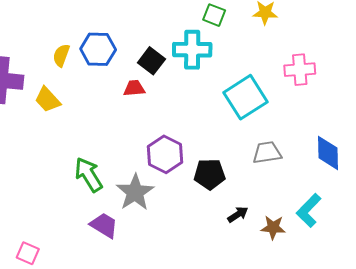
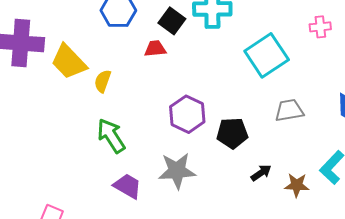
yellow semicircle: (61, 55) -> (103, 81), moved
pink cross: (300, 70) -> (320, 27), size x0.7
yellow trapezoid: (47, 100) -> (69, 62), size x1.4
gray star: (135, 192) -> (177, 171), moved, turned 30

